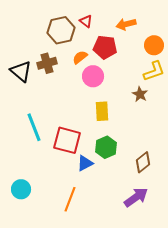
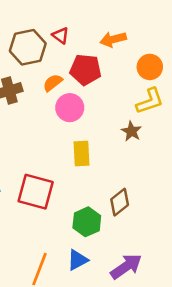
green hexagon: (106, 147) -> (87, 222), moved
brown diamond: (143, 162) -> (120, 202), moved
blue triangle: (85, 163) -> (78, 260), moved

